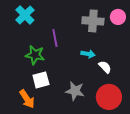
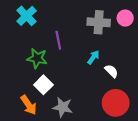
cyan arrow: (88, 54) -> (93, 57), turned -64
white square: (41, 80) -> (43, 85), turned -30
gray star: (75, 91) -> (63, 107), moved

